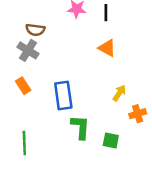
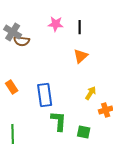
orange triangle: (107, 48) -> (81, 56), turned 49
gray cross: (28, 50) -> (13, 32), moved

